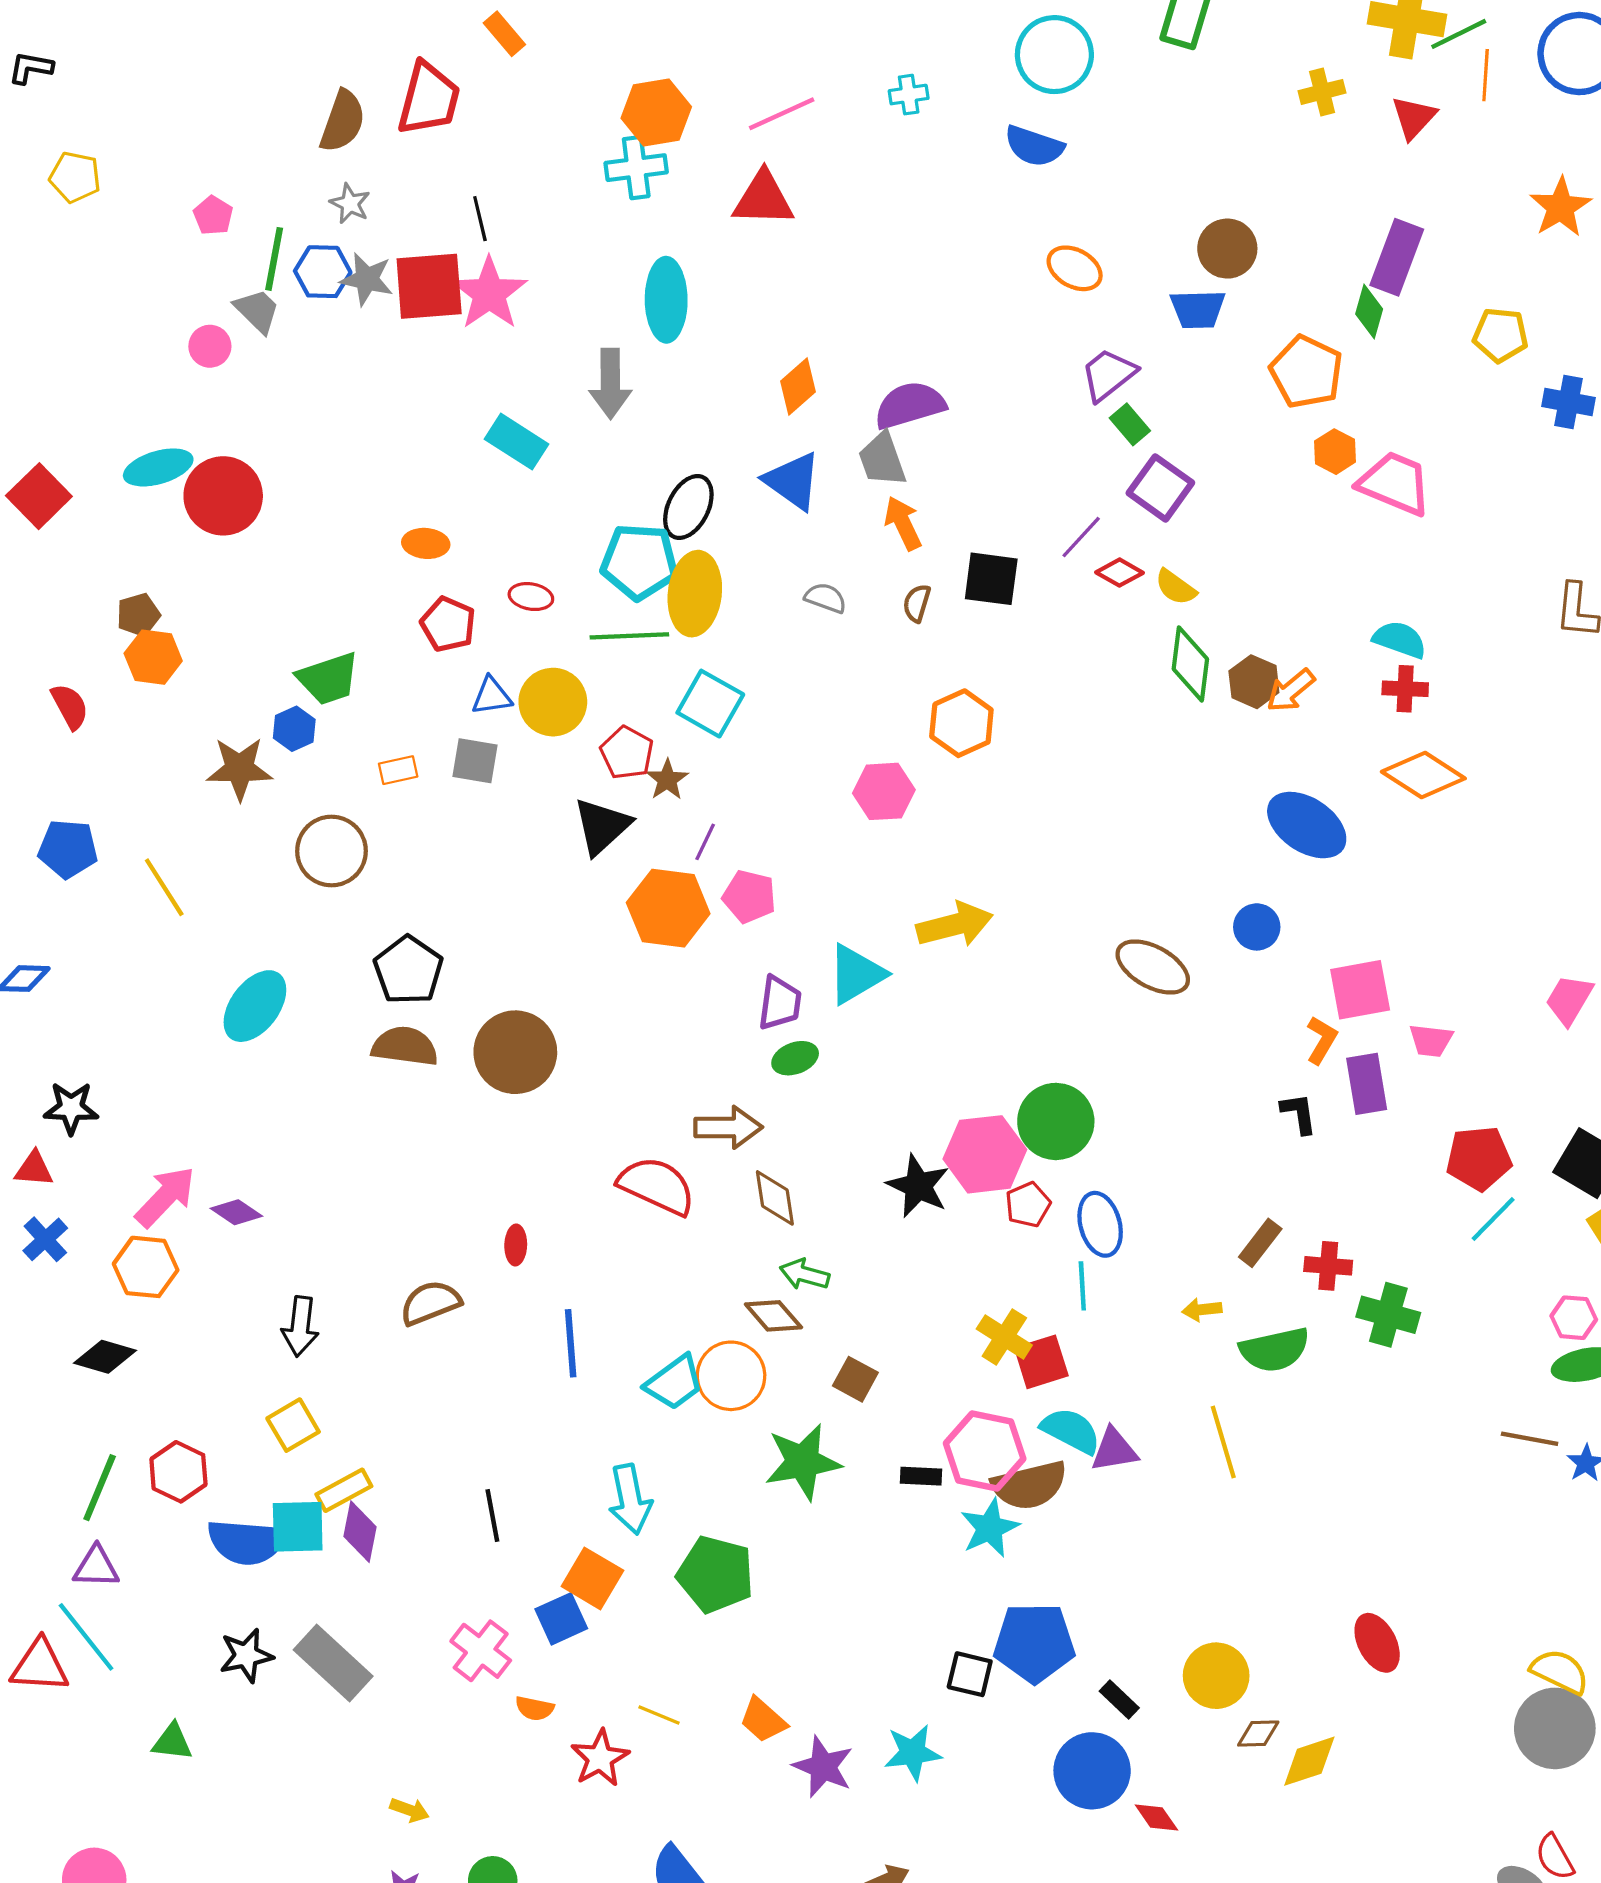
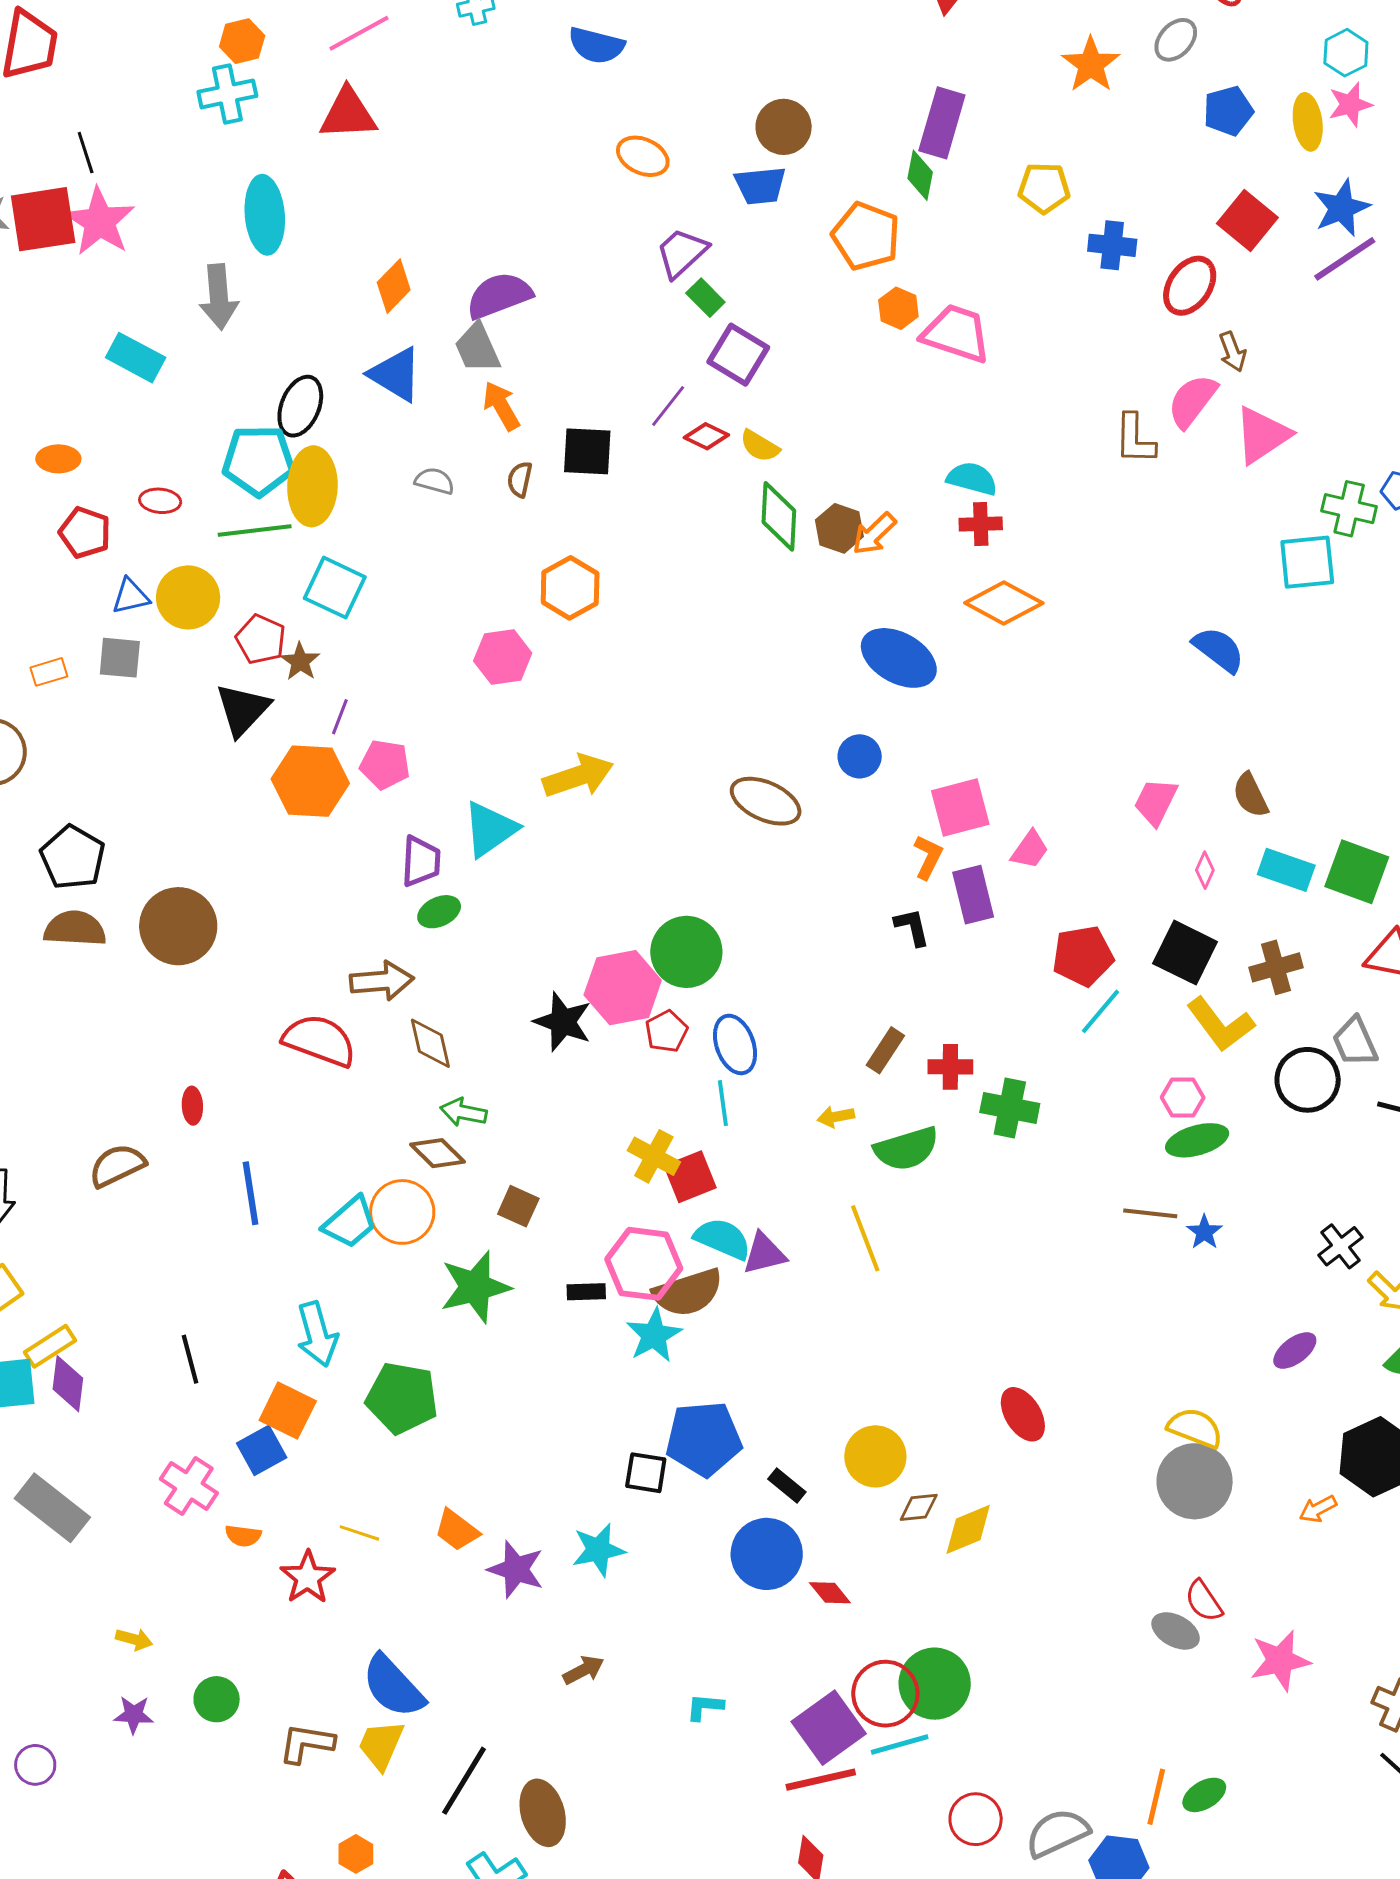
orange hexagon: (656, 113) -> (242, 41), size x0.7
pink trapezoid: (1431, 1041) -> (1030, 850), turned -57

